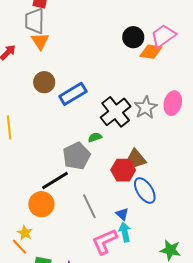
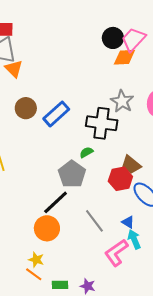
black circle: (133, 37) -> (113, 38), moved
gray star: (146, 108) -> (122, 101), moved
black cross: (116, 112) -> (102, 123), turned -32

